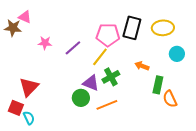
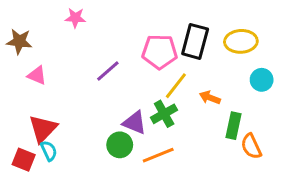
pink triangle: (25, 17) -> (37, 75), moved
pink star: (45, 43) -> (75, 18), moved
yellow line: (100, 57) -> (176, 86), moved
cyan semicircle: (29, 118) -> (49, 151), moved

